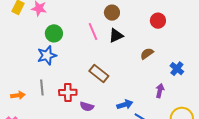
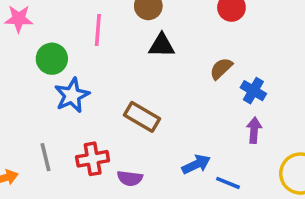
pink line: (93, 31) -> (98, 30), moved, turned 36
black triangle: (116, 36) -> (162, 45), turned 35
blue star: (47, 55) -> (72, 95), moved
blue cross: (177, 69) -> (253, 91), moved

